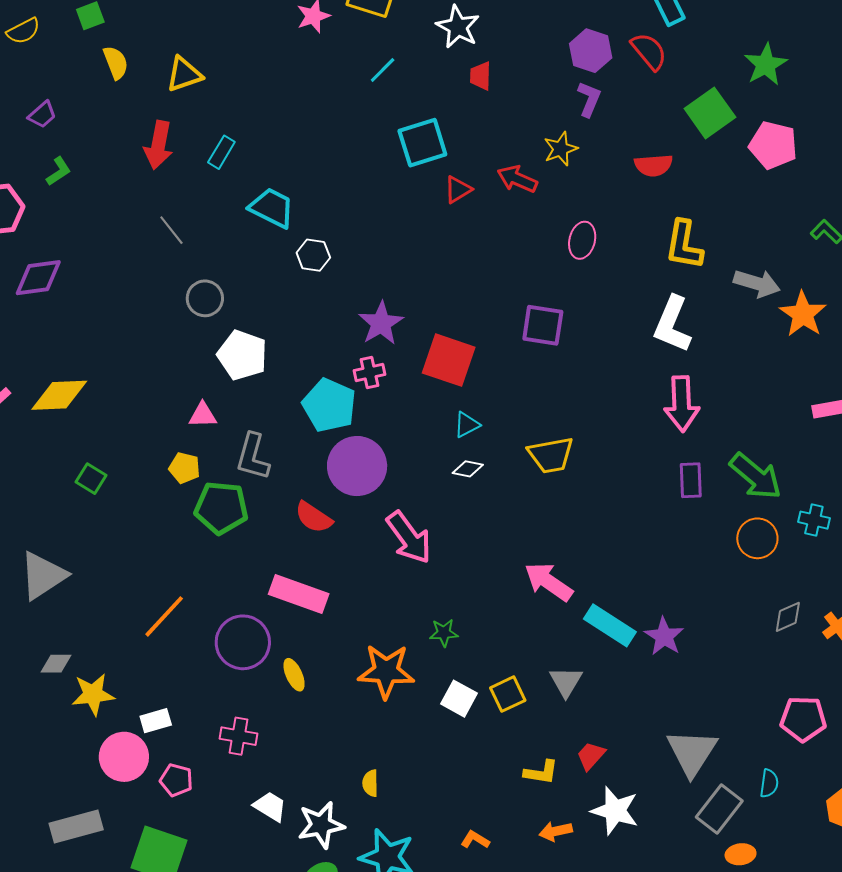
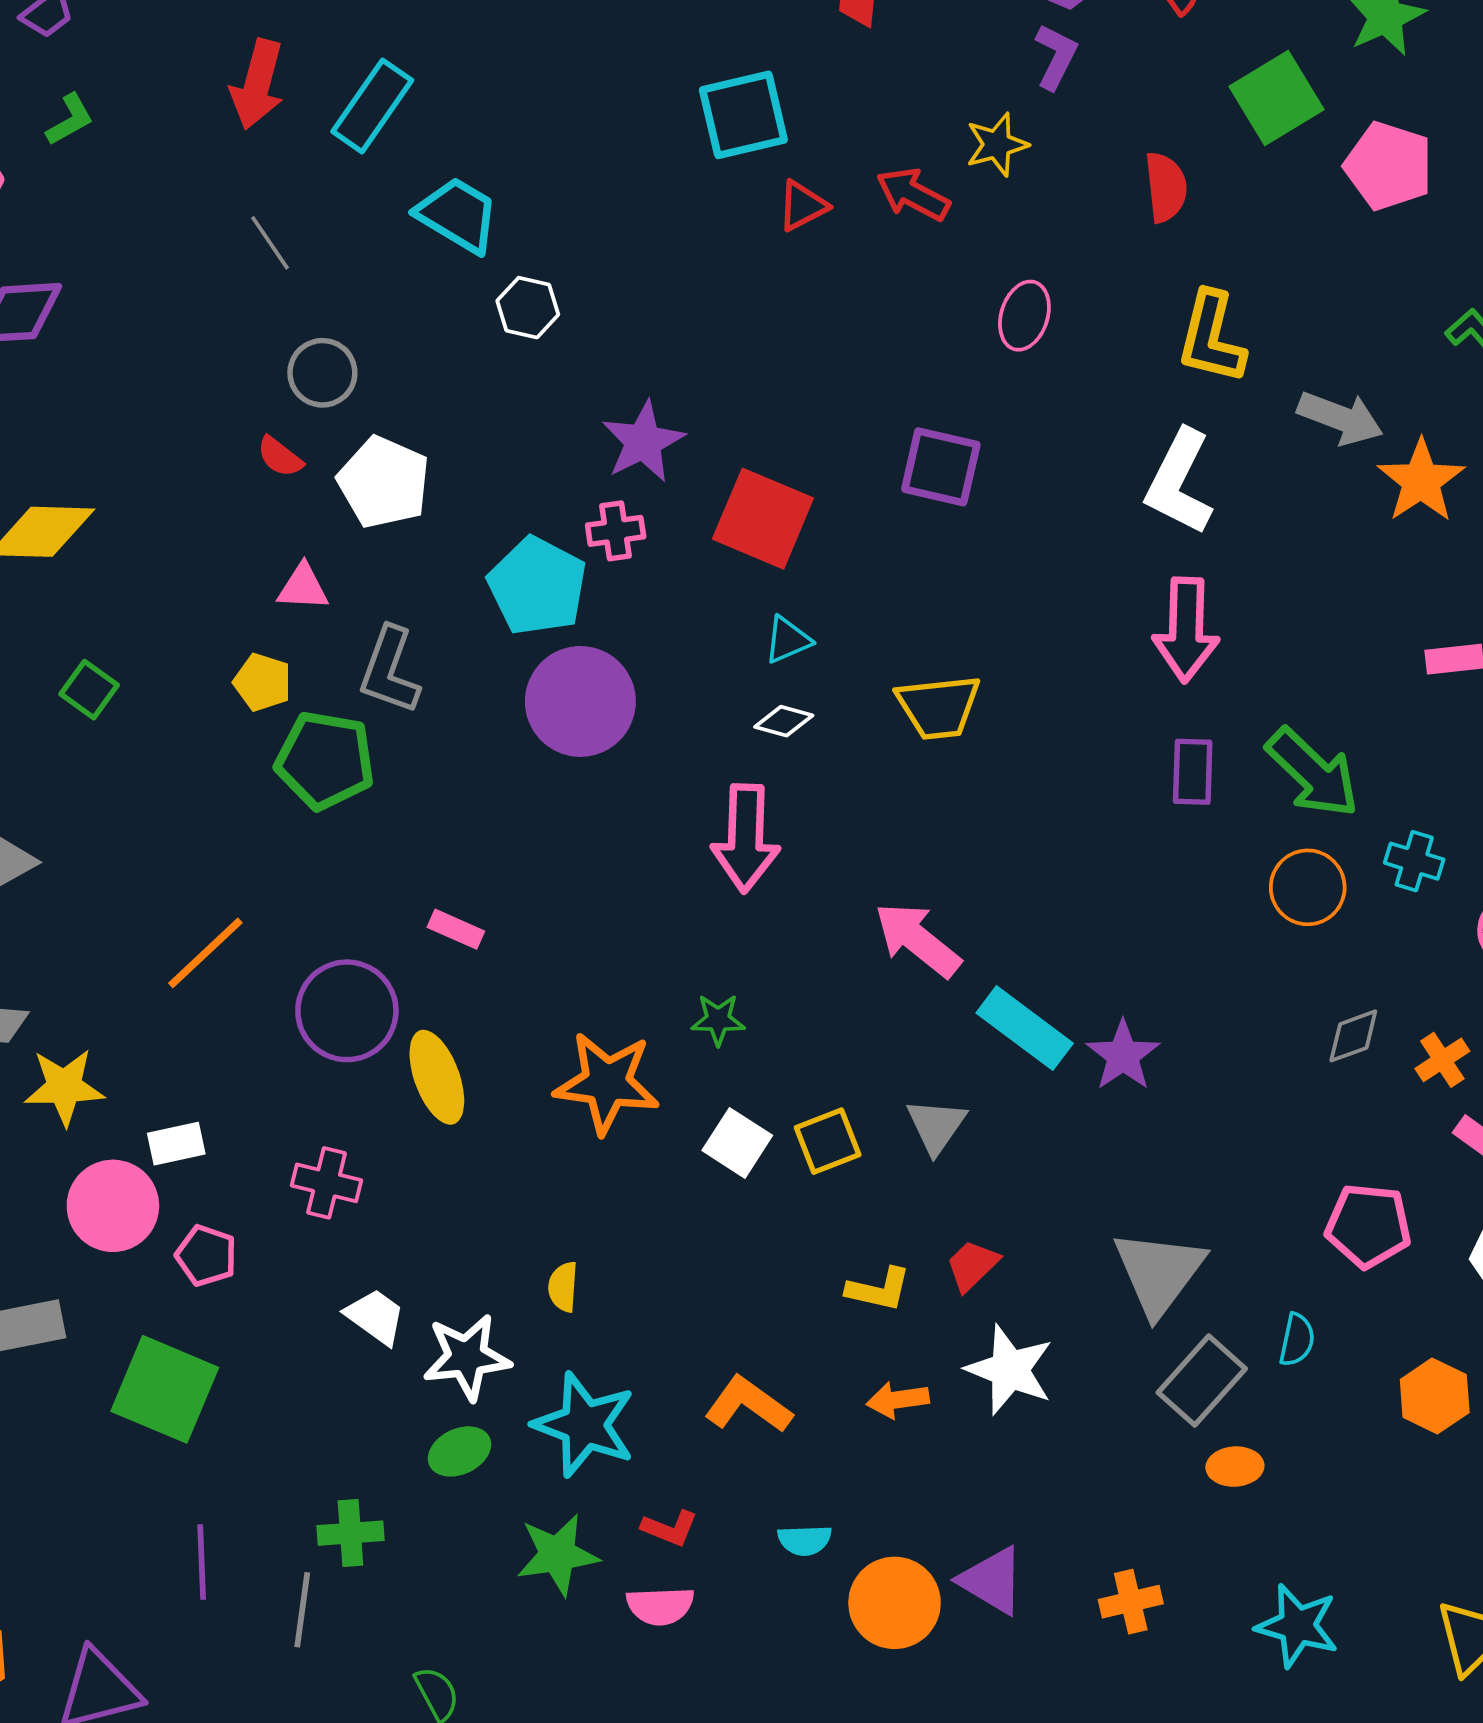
cyan rectangle: (221, 152) -> (372, 106), size x1.5
red semicircle: (654, 165) -> (1166, 187), turned -96
red semicircle: (314, 517) -> (280, 457), moved, size x0.7
pink arrow: (409, 538) -> (746, 838), moved, turned 34
pink rectangle: (299, 594) -> (456, 929), size x0.5
yellow ellipse: (294, 675) -> (437, 1077), size x1.5
orange L-shape: (475, 840) -> (748, 1405), size x1.6

